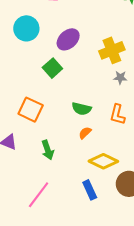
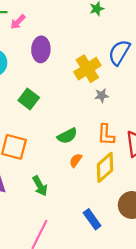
purple ellipse: (68, 39) -> (41, 49), moved, turned -35
green semicircle: (82, 109) -> (67, 136), turned -30
yellow diamond: (103, 161) -> (105, 167), moved, turned -56

